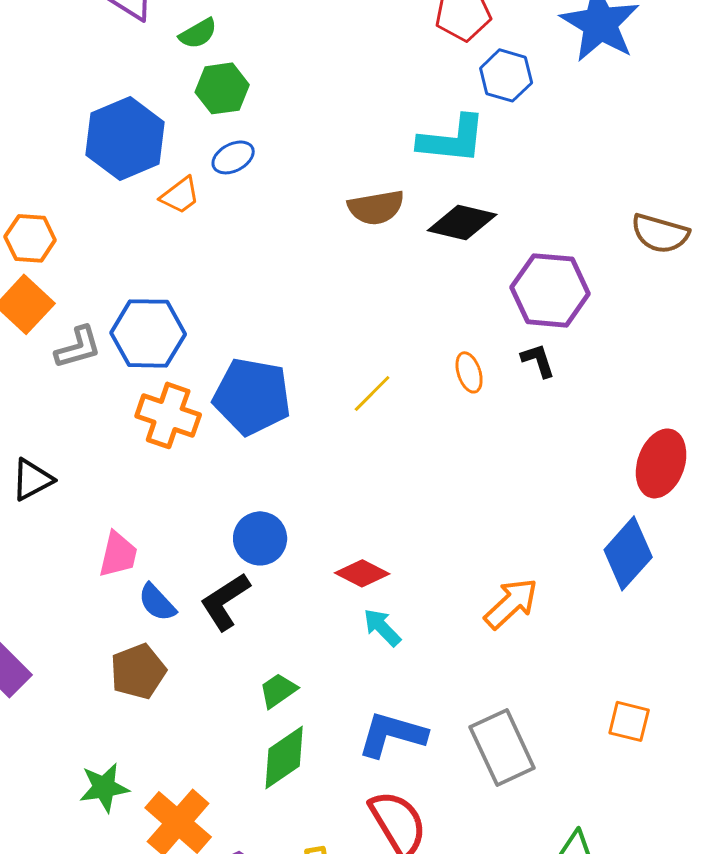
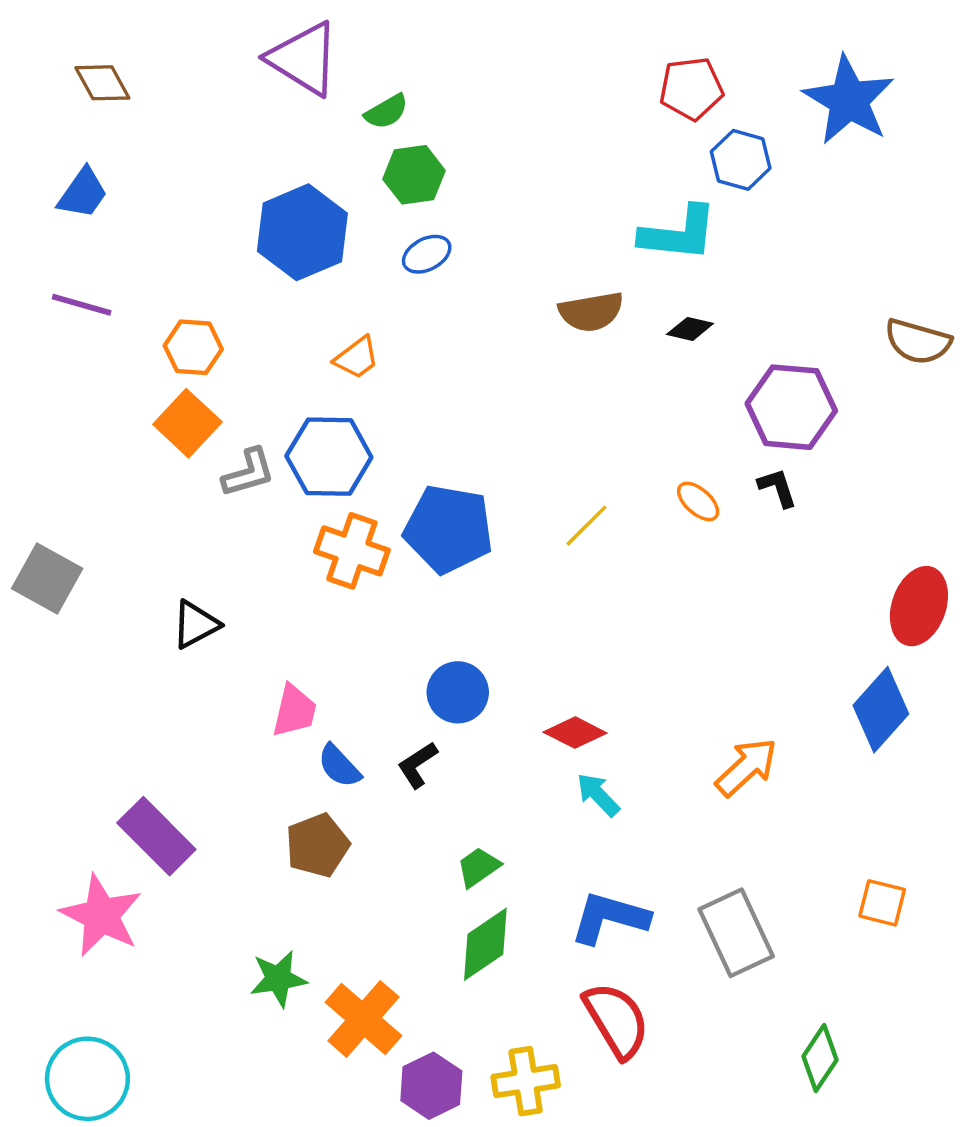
orange trapezoid: (180, 195) -> (357, 358), moved
black diamond: (462, 222) -> (690, 329), size x0.6
orange ellipse: (469, 372) -> (698, 501), turned -30
black L-shape: (225, 601) -> (417, 765), size x0.7

